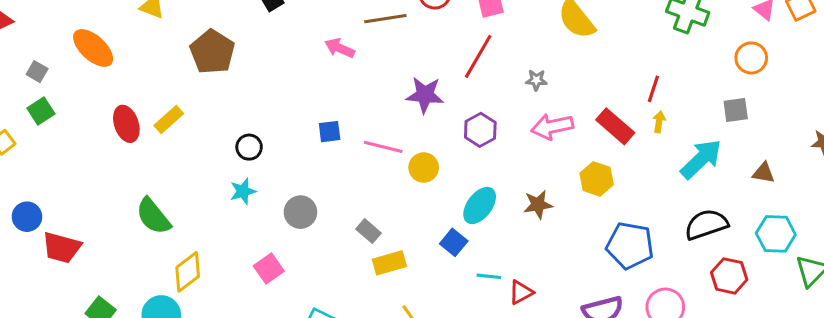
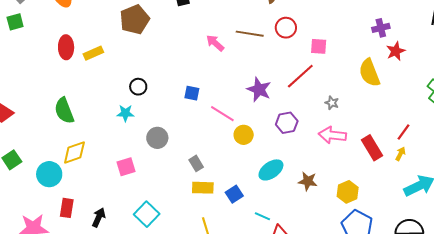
yellow hexagon: (597, 179) -> (348, 192), moved
blue square: (454, 242) -> (234, 194), moved

